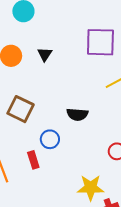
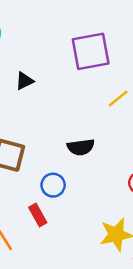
black triangle: (45, 54) -> (25, 81), turned 42

